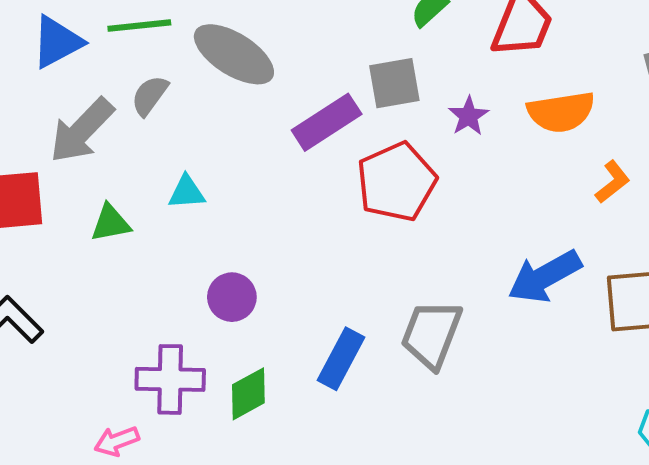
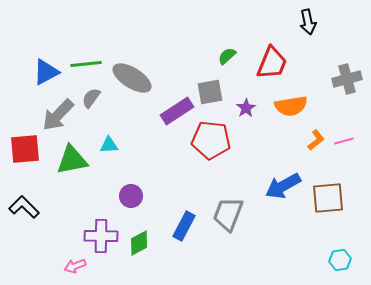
red pentagon: (396, 182) -> (211, 140), turned 30
green triangle: (110, 223) -> (72, 160), size x1.6

